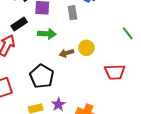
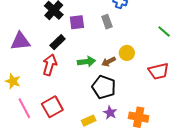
green arrow: (47, 34) -> (86, 62), moved
black pentagon: (42, 76) -> (104, 87), moved

